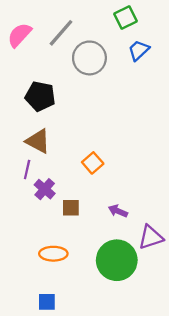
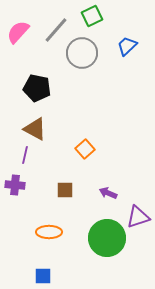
green square: (126, 17) -> (92, 16), moved
purple cross: (45, 189) -> (15, 185), moved, turned -36

